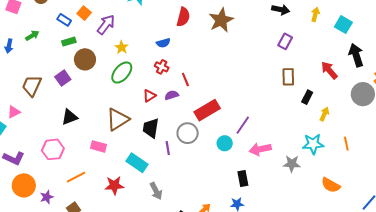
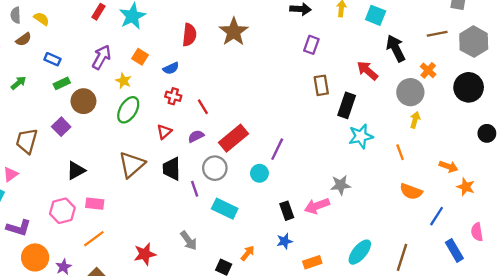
orange square: (84, 13) -> (140, 57), moved
purple semicircle: (172, 95) -> (196, 136), moved
black rectangle: (307, 97) -> (347, 105), size x1.5
yellow arrow: (324, 114) -> (415, 120), moved
cyan star: (313, 144) -> (361, 136), moved
pink rectangle: (99, 146) -> (95, 204), moved
pink arrow: (260, 149) -> (317, 206), moved
cyan rectangle: (137, 163) -> (225, 209), moved
red star: (114, 185) -> (145, 254), moved
orange semicircle: (331, 185) -> (411, 191), moved

